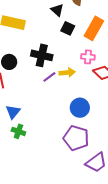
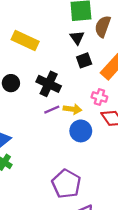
black square: (68, 28) -> (84, 60), turned 32
blue circle: (80, 108) -> (81, 131), moved

